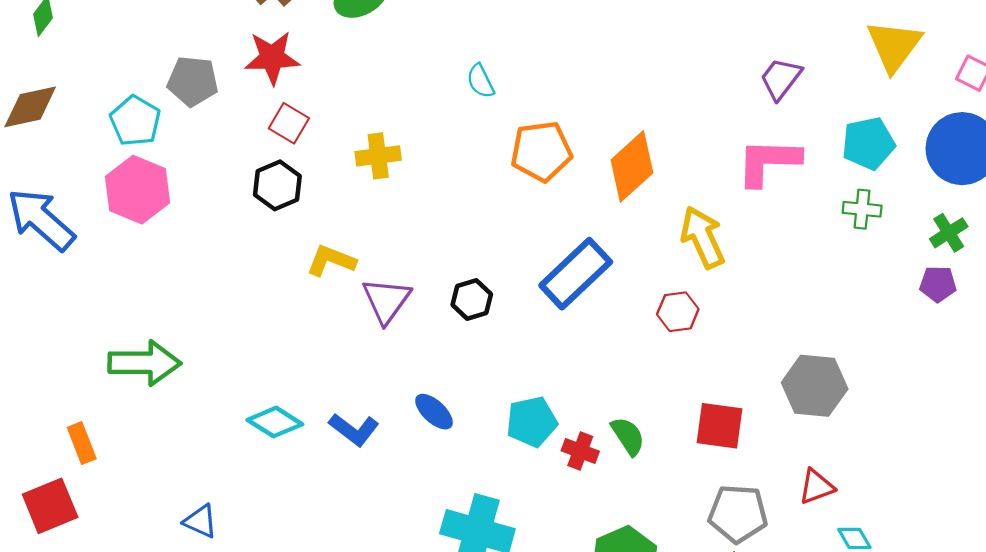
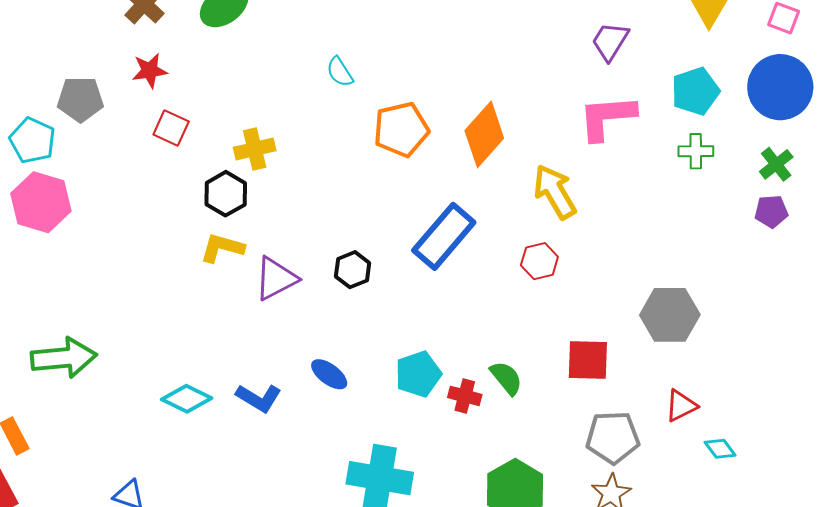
red star: (272, 58) -> (150, 71), size x0.7
black hexagon: (277, 185) -> (226, 194), moved
purple triangle: (386, 300) -> (276, 279), turned 33

